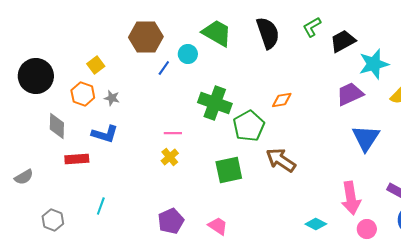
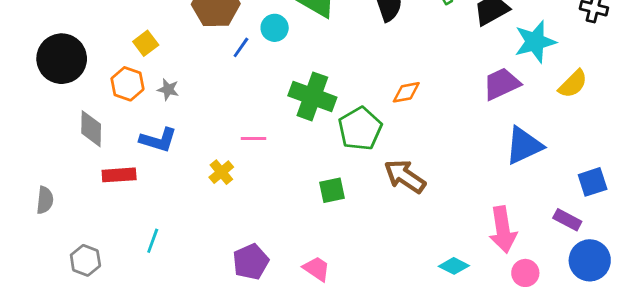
blue triangle: (366, 138) -> (524, 145), turned 32
yellow cross: (170, 157) -> (221, 172), moved
green square: (229, 170) -> (332, 190), size x0.7
gray semicircle: (24, 177) -> (45, 200), turned -54

